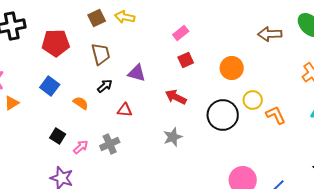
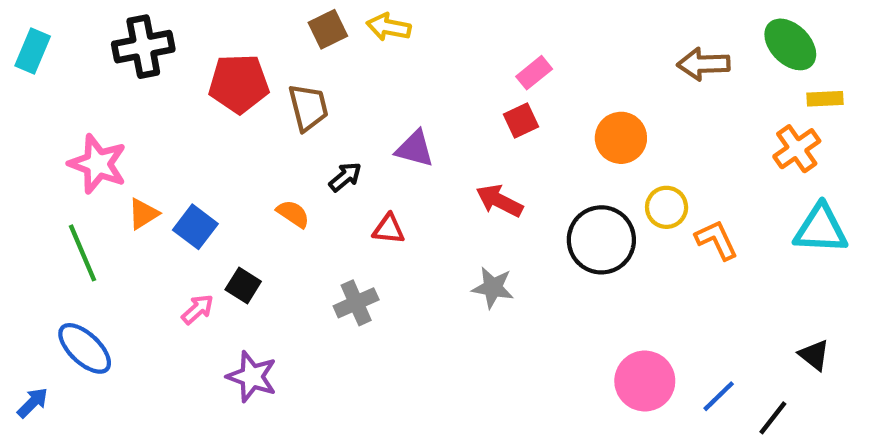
pink rectangle: (181, 33) -> (534, 73), moved
brown trapezoid: (101, 54) -> (308, 107), moved
blue square: (50, 86) -> (195, 227), moved
gray star: (173, 137) -> (493, 288), turned 30
pink arrow: (81, 147) -> (198, 309), moved

